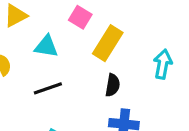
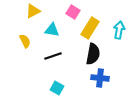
cyan arrow: (163, 64) -> (119, 30), moved
black semicircle: (113, 85) -> (93, 54), size x1.5

